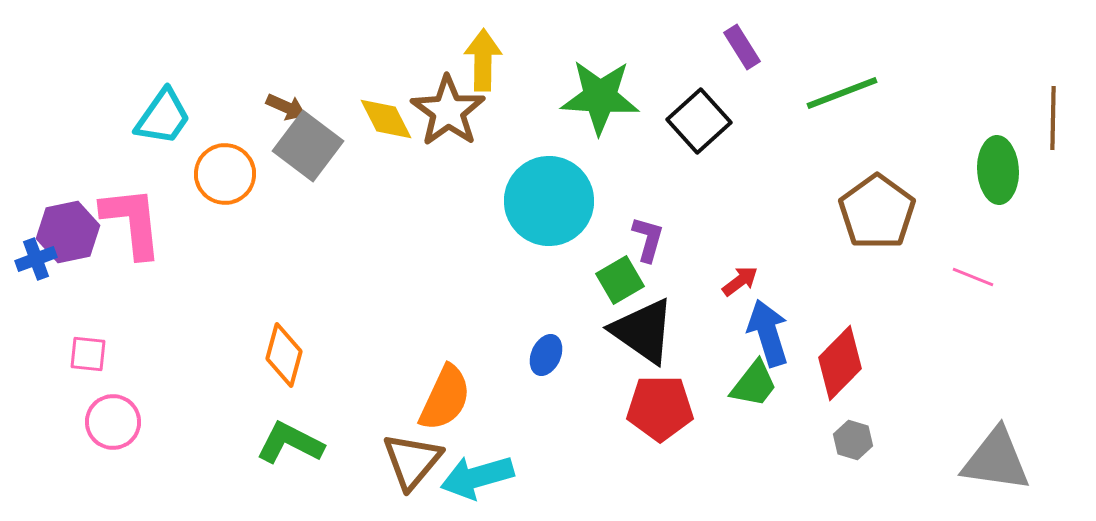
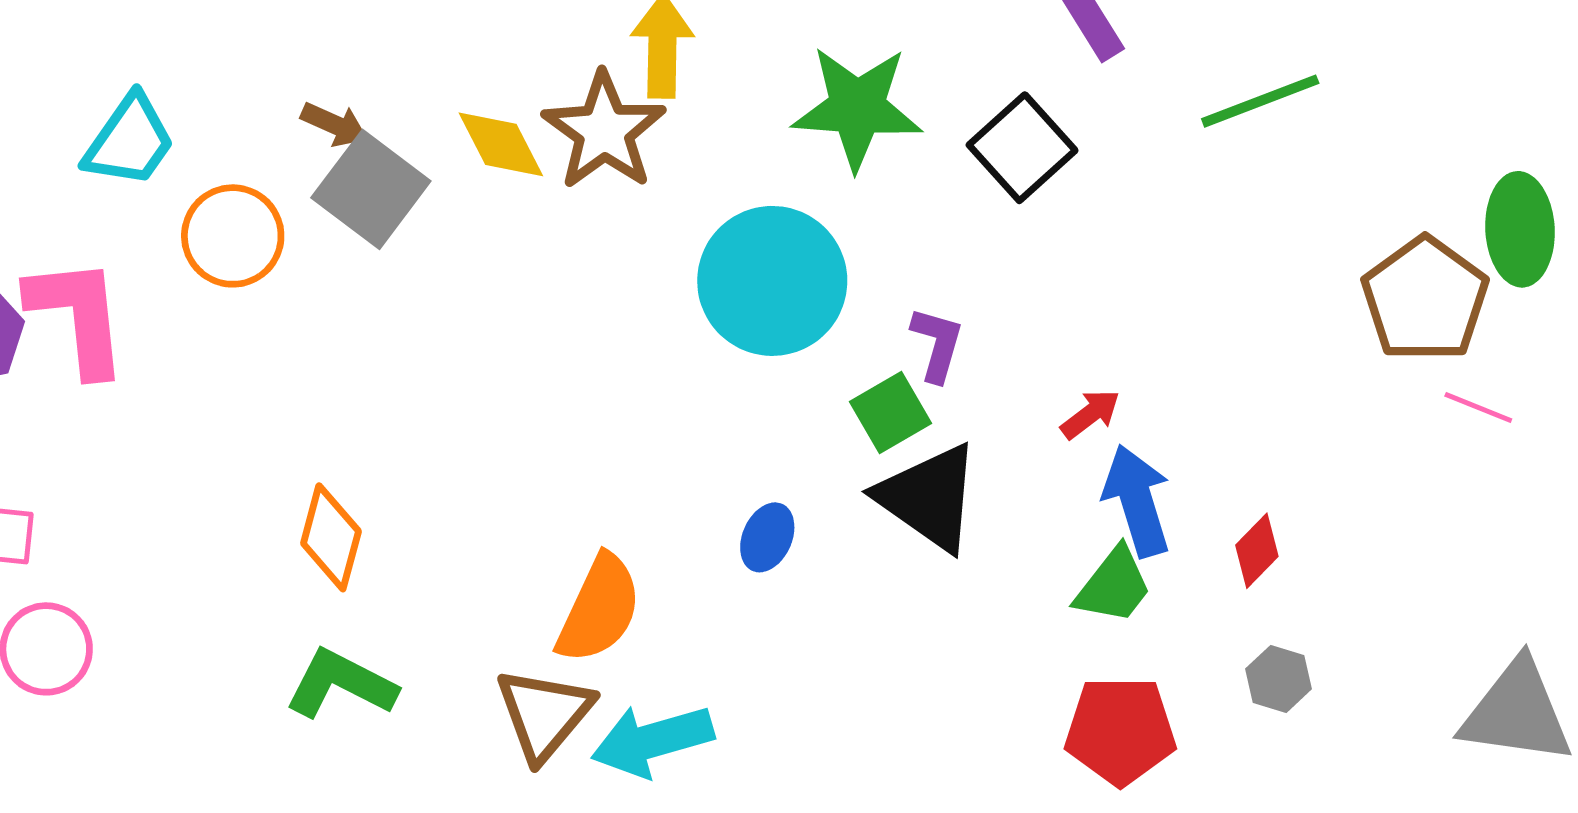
brown pentagon: (877, 212) -> (1425, 299), moved
red diamond: (840, 363) -> (1257, 551), size x0.6
red pentagon: (660, 408) -> (1120, 731), moved

